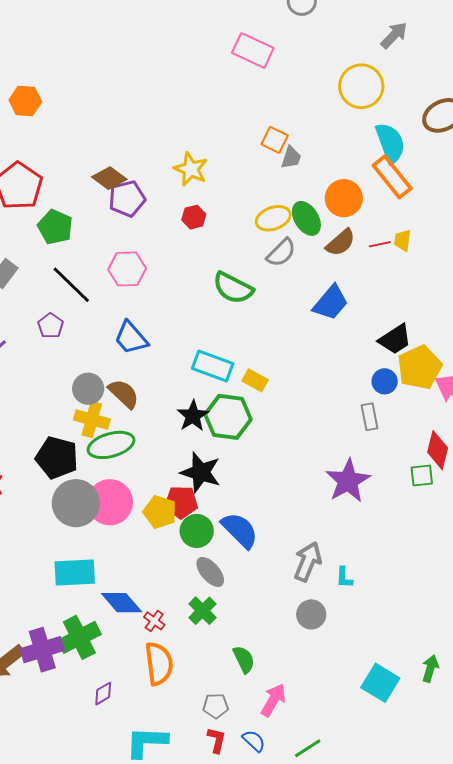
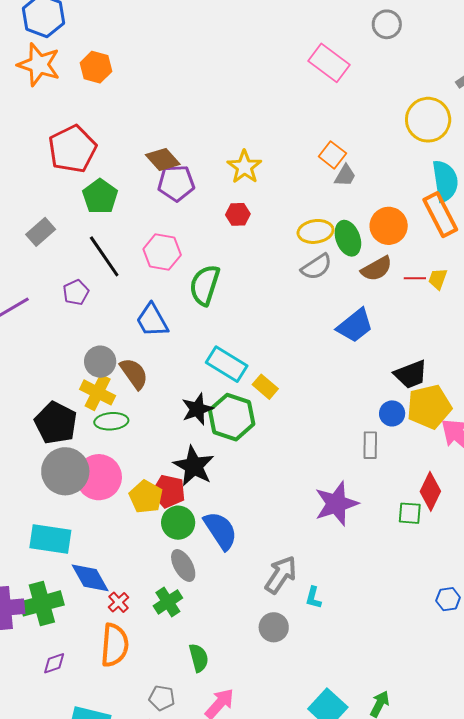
green semicircle: (233, 288) -> (205, 285), moved, turned 69
green ellipse: (111, 445) -> (111, 421), size x0.7

